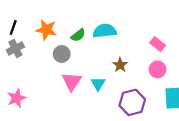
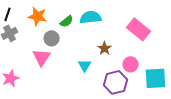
pink rectangle: (158, 44) -> (139, 29), size x1.6
pink circle: (158, 69) -> (131, 64), moved
pink triangle: (72, 82) -> (42, 57), moved

